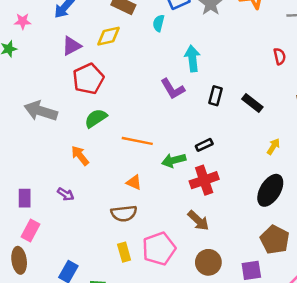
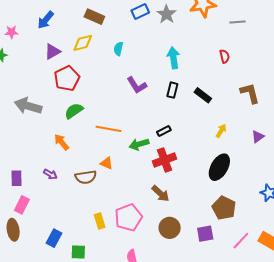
cyan semicircle: (159, 23) -> (118, 49), moved
cyan arrow: (192, 58) -> (173, 58), moved
brown semicircle: (124, 213) -> (86, 177), moved

